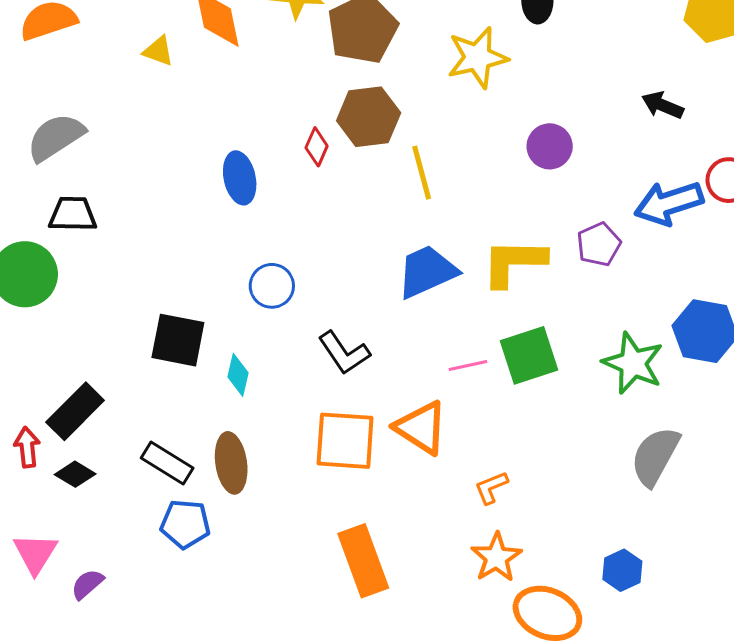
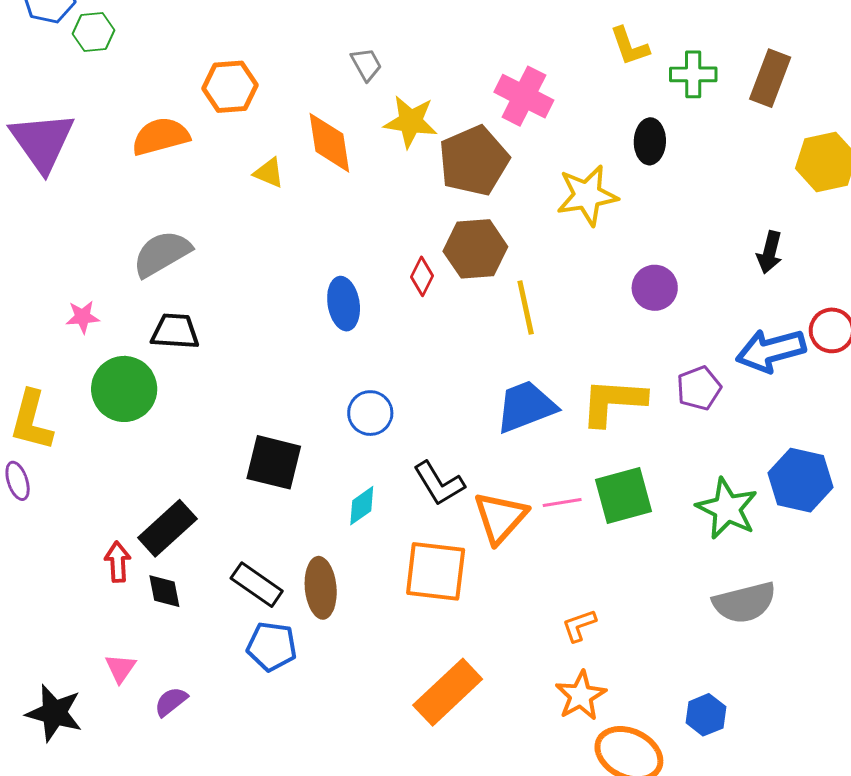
black arrow: (663, 105) -> (770, 252), turned -102
cyan diamond: (238, 375) -> (362, 506), moved, turned 39
orange triangle: (421, 428) -> (500, 517), moved, turned 36
gray semicircle: (655, 456) -> (744, 603), turned -136
black diamond: (75, 474) -> (164, 591), turned 45
pink triangle: (35, 553) -> (121, 668), size x0.7
orange rectangle: (363, 561) -> (448, 692), turned 64

